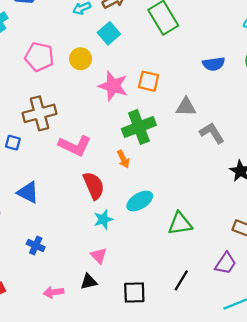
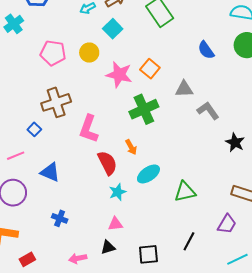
blue semicircle: (214, 64) -> (206, 50), turned 66
orange square: (149, 81) -> (150, 69), turned 30
blue square: (13, 143) -> (34, 129), turned 32
pink L-shape: (75, 146) -> (89, 129), turned 88
orange arrow: (123, 159) -> (131, 147), moved
pink triangle: (99, 256) -> (115, 224), turned -49

